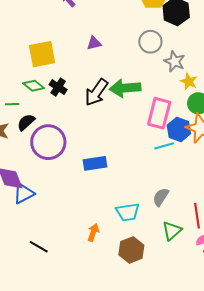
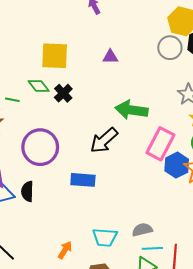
gray circle: (150, 42) -> (170, 48), moved
black arrow: (96, 92) -> (104, 140), moved
black semicircle: (26, 122) -> (27, 191), moved, turned -60
cyan line: (164, 146) -> (152, 248), moved
gray semicircle: (161, 197) -> (142, 230), turned 30

